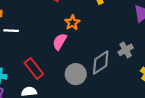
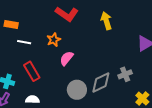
orange star: (72, 23) -> (54, 40), moved
red rectangle: (34, 68) -> (32, 71), moved

